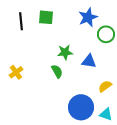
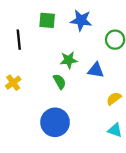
blue star: (88, 17) -> (81, 20), moved, turned 30
black line: (21, 21) -> (19, 40), moved
blue circle: (81, 107) -> (55, 122), moved

